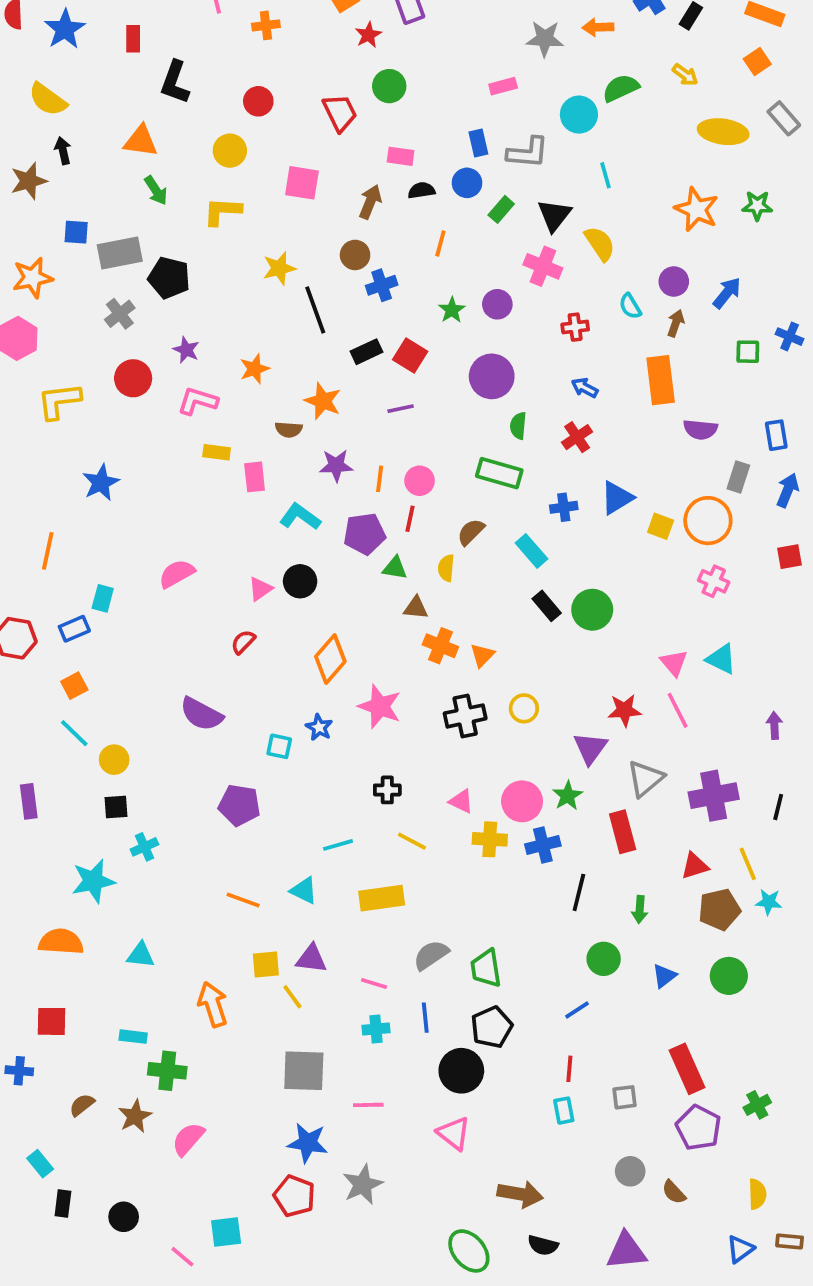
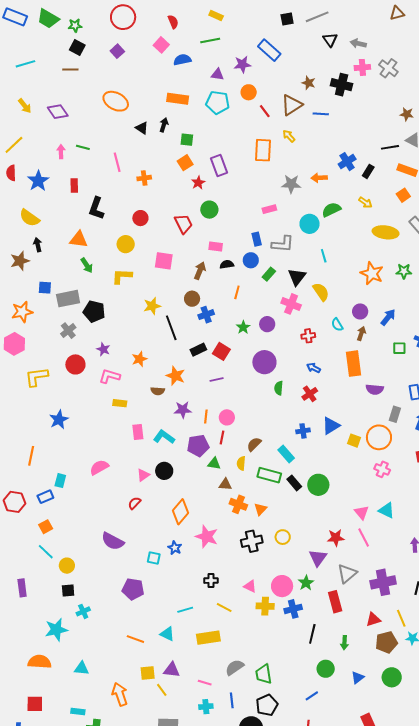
green rectangle: (499, 473) -> (269, 475), moved
pink rectangle: (255, 477) -> (138, 432), moved

